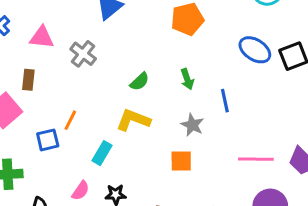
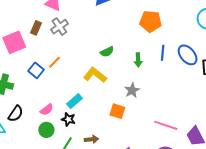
gray cross: (83, 54) -> (59, 27), moved
blue line: (225, 101) -> (163, 53), moved
blue square: (48, 140) -> (36, 70), turned 35
cyan rectangle: (102, 153) -> (74, 101), moved

